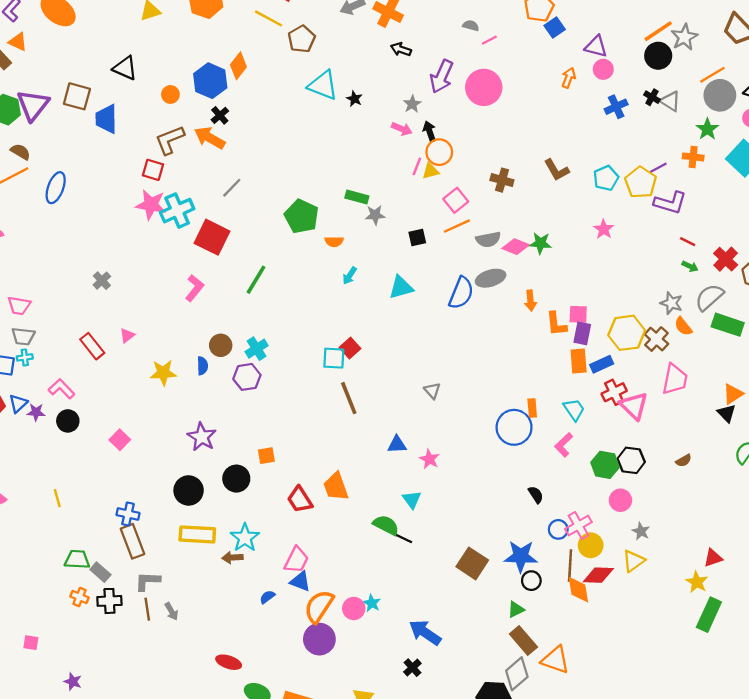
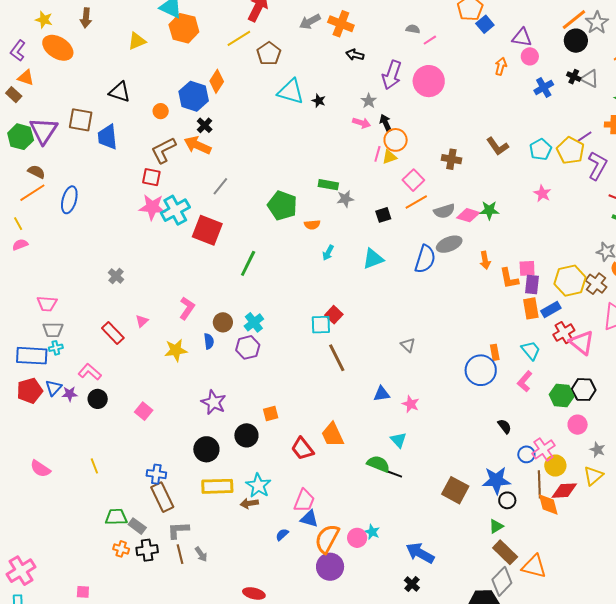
yellow line: (269, 18) -> (239, 38), turned -55
purple L-shape: (670, 203) -> (597, 166), turned -72
pink L-shape: (194, 288) -> (187, 308), moved

